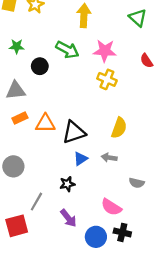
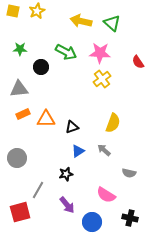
yellow arrow: (84, 16) -> (81, 21), turned -80
green triangle: (138, 18) -> (112, 23), moved
yellow cross: (107, 79) -> (102, 79), turned 30
black triangle: (74, 132) -> (72, 127), size x0.6
gray arrow: (109, 158) -> (104, 150), turned 32
black cross: (122, 232) -> (130, 218), moved

